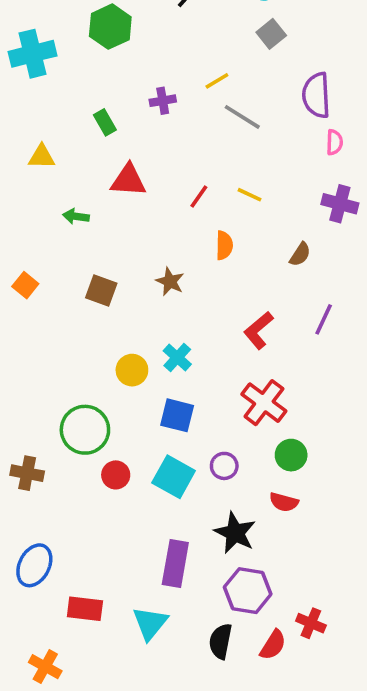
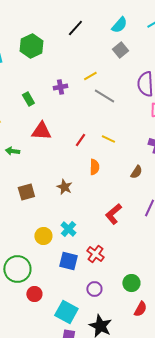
brown square: (101, 291) -> (26, 192), turned -36
red cross: (264, 403) -> (95, 254), moved, size x0.7
cyan square: (174, 477) -> (66, 312), moved
red semicircle: (284, 502) -> (140, 309), moved, turned -77

